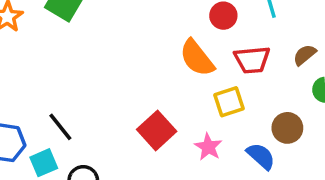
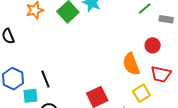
yellow square: (229, 102) -> (141, 93), turned -30

